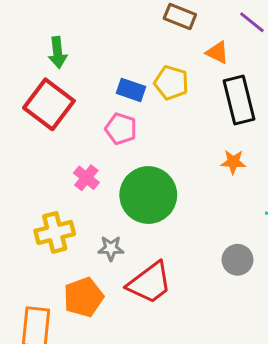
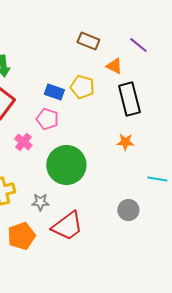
pink cross: (86, 178) -> (23, 142), moved

